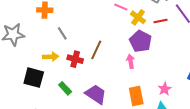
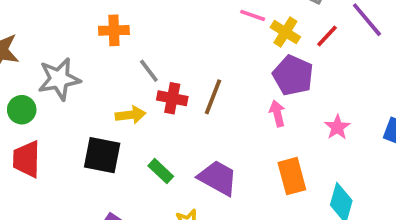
red line: (161, 21) -> (327, 36), turned -32
red cross: (75, 59) -> (172, 98), moved
pink star: (165, 89) -> (337, 127), moved

